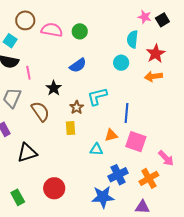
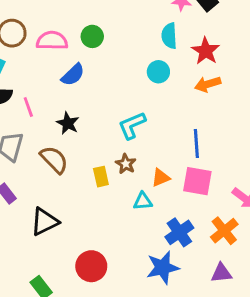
blue semicircle: (78, 65) -> (73, 75), moved
brown star: (77, 107) -> (126, 164), moved
blue line: (126, 113) -> (196, 143), moved

